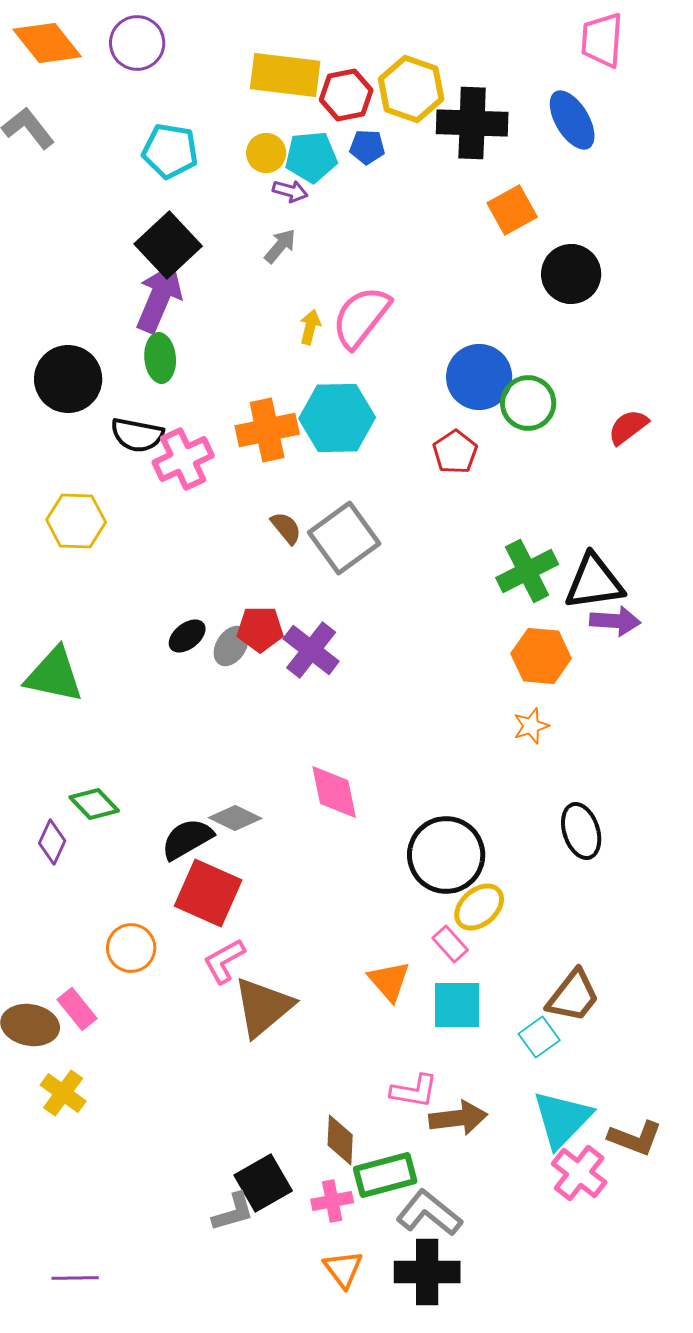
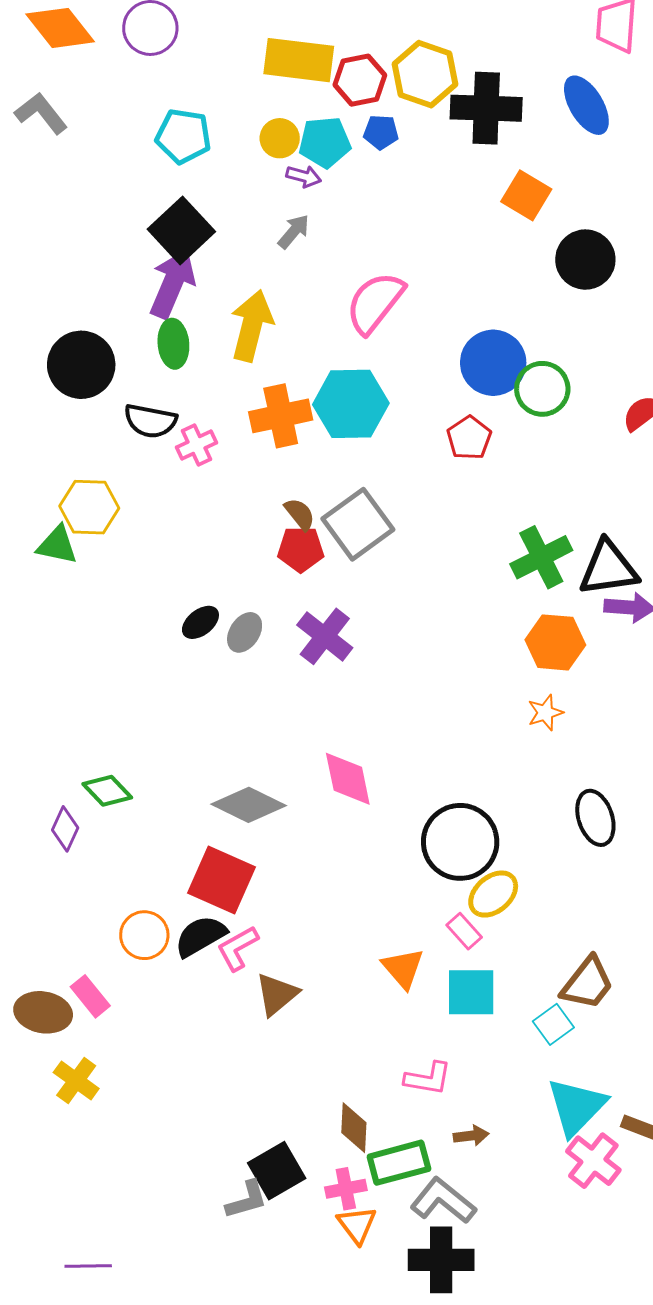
orange square: (512, 210) -> (526, 195), turned -30
yellow arrow: (310, 327) -> (252, 326), moved, size x2.0
pink cross: (183, 459) -> (196, 445), size x0.7
red pentagon: (260, 629) -> (301, 549), moved
green triangle: (54, 675) -> (57, 545), moved, size x0.7
gray diamond: (235, 818) -> (249, 805), size x1.4
black semicircle: (187, 839) -> (200, 936), moved
brown triangle: (263, 1007) -> (277, 994), size x0.7
brown arrow: (458, 1118) -> (471, 1136), moved, size x0.6
orange triangle: (343, 1269) -> (357, 1225), moved

